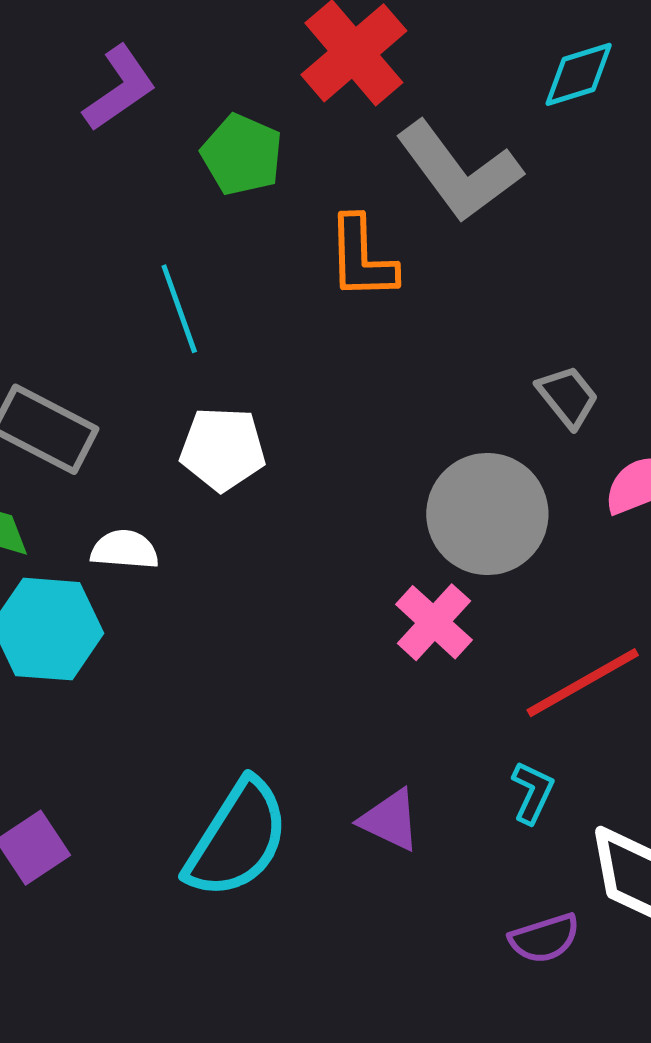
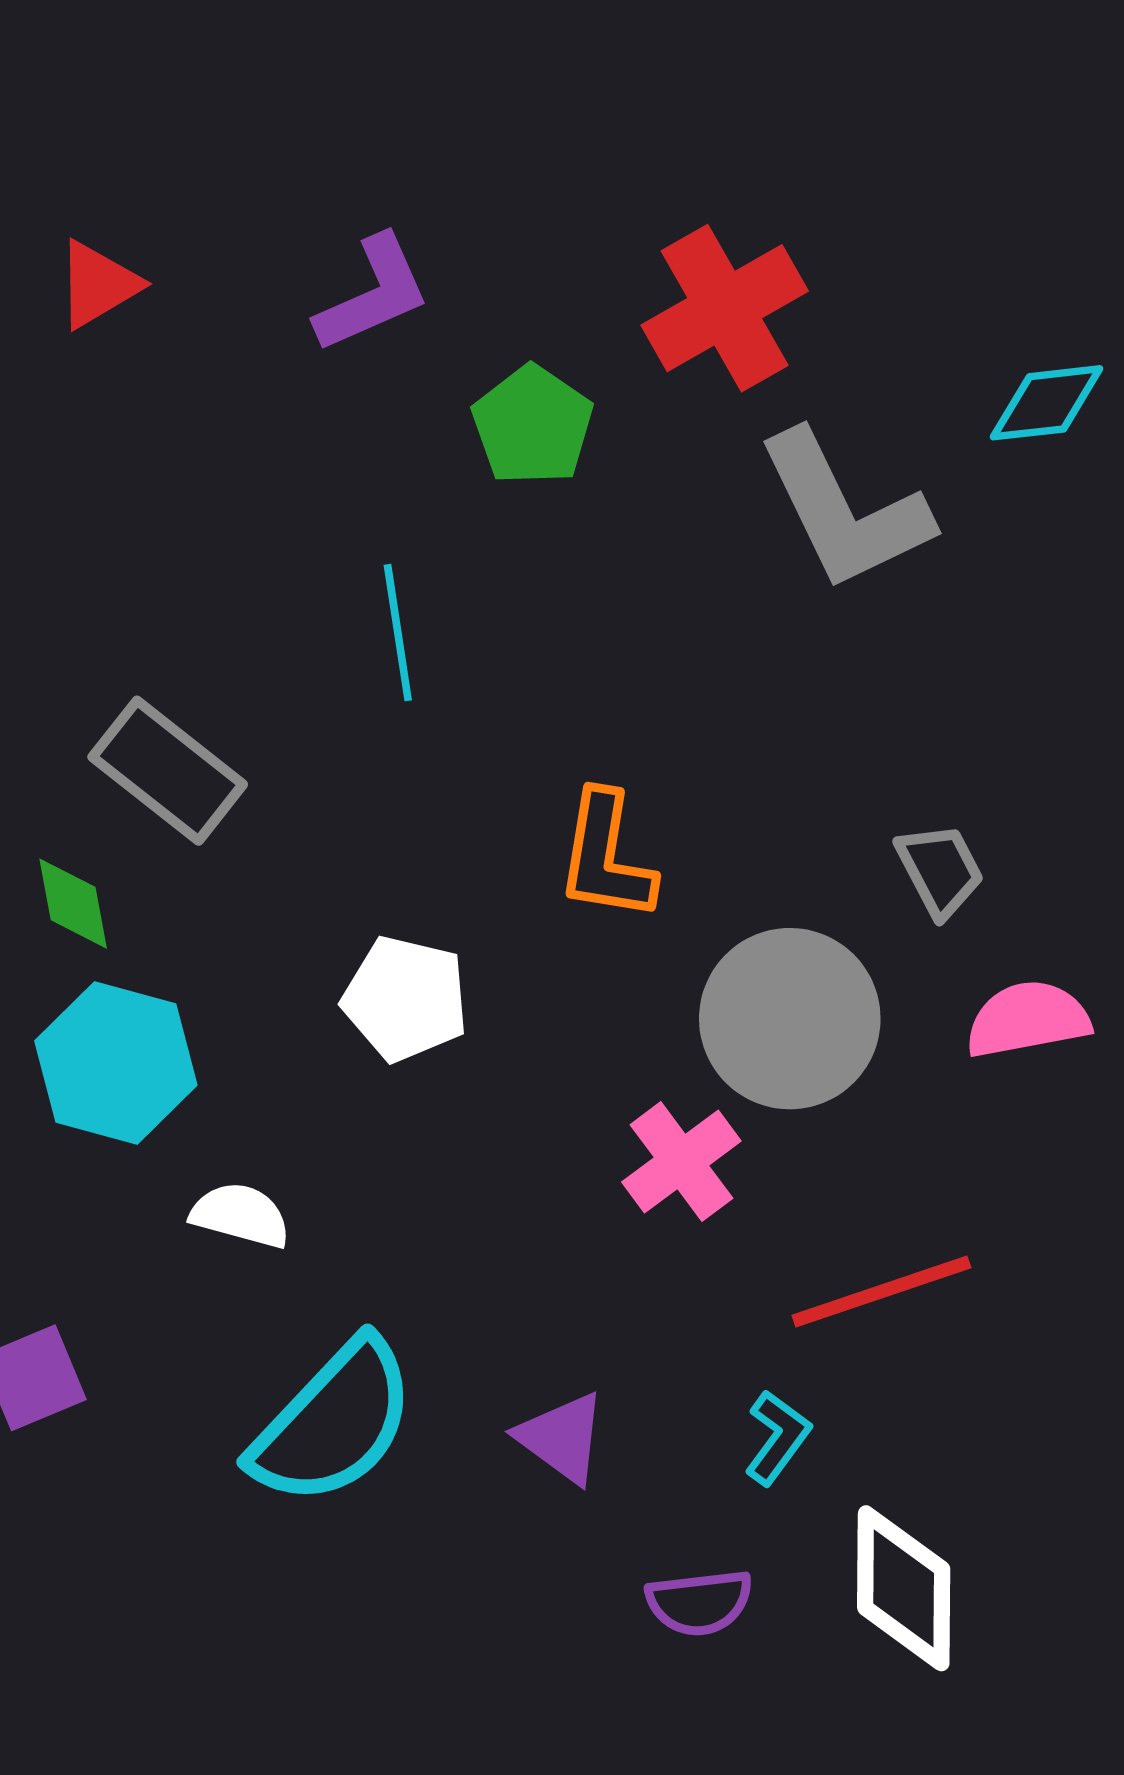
orange L-shape: (362, 258) -> (606, 857), moved
white pentagon: (223, 449) -> (405, 999), moved
white semicircle: (125, 550) -> (241, 1215), moved
purple semicircle: (544, 938) -> (699, 1602), moved

